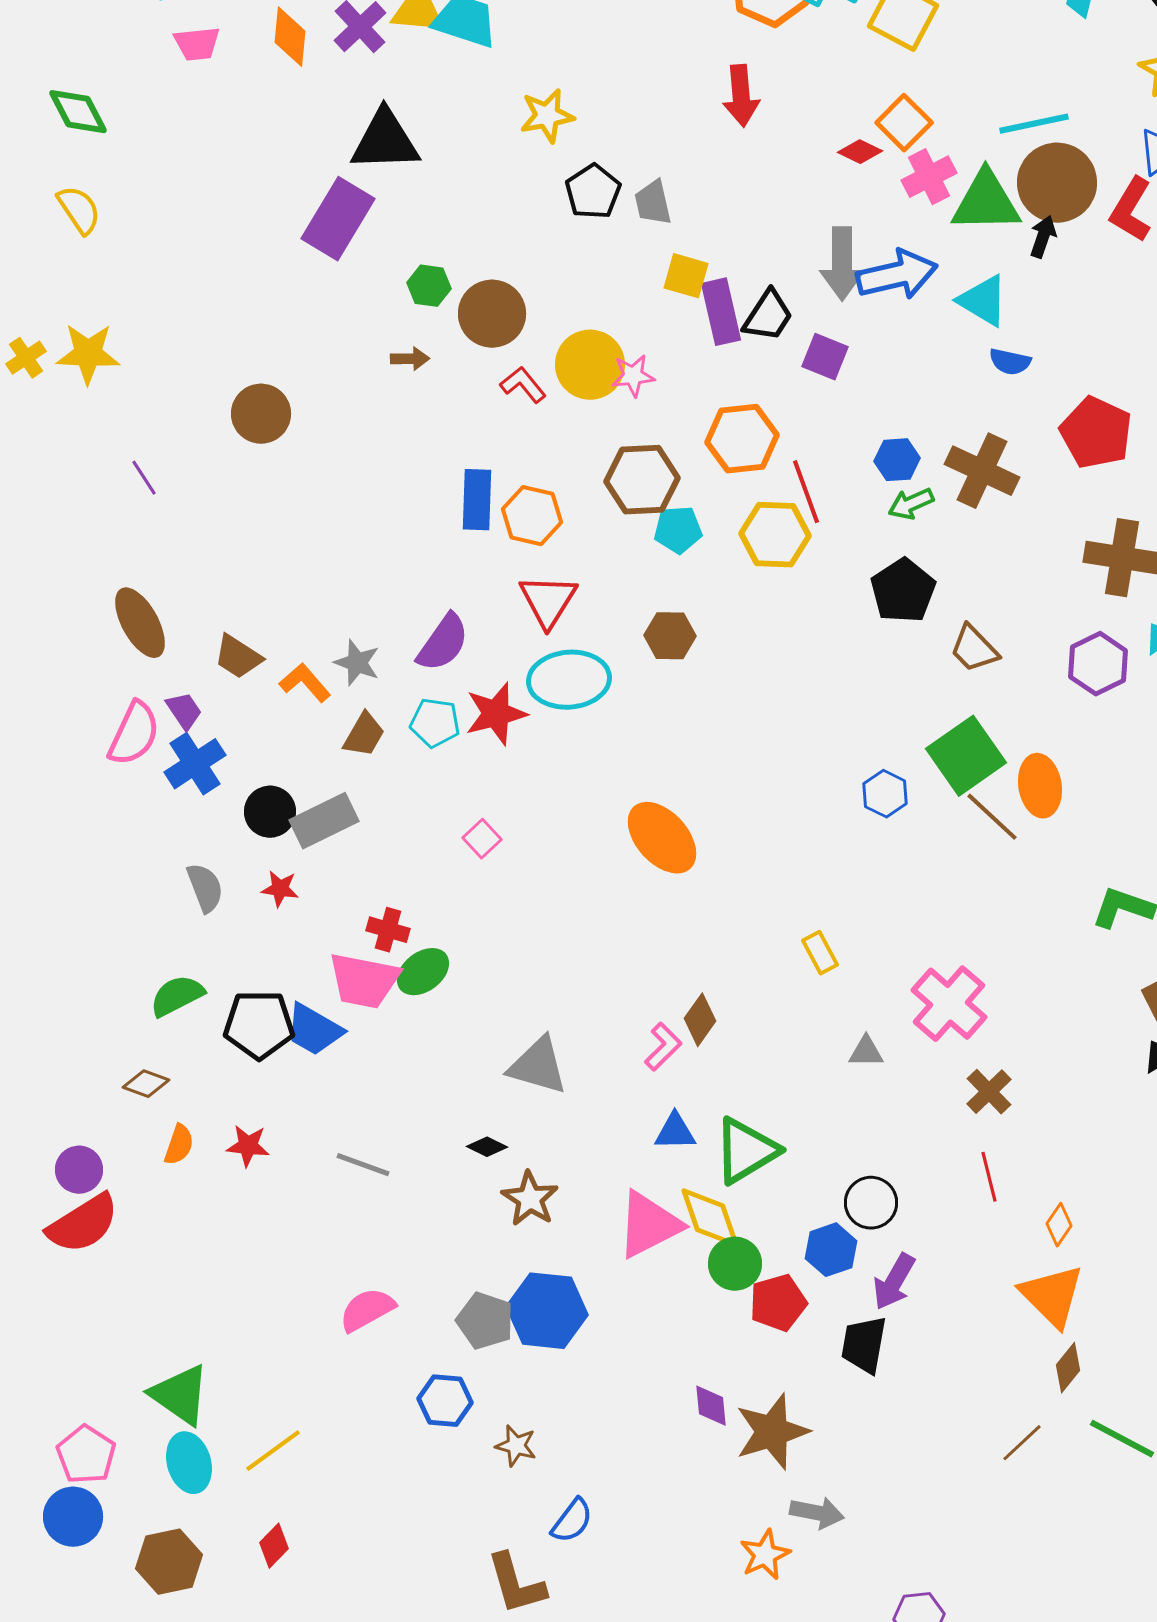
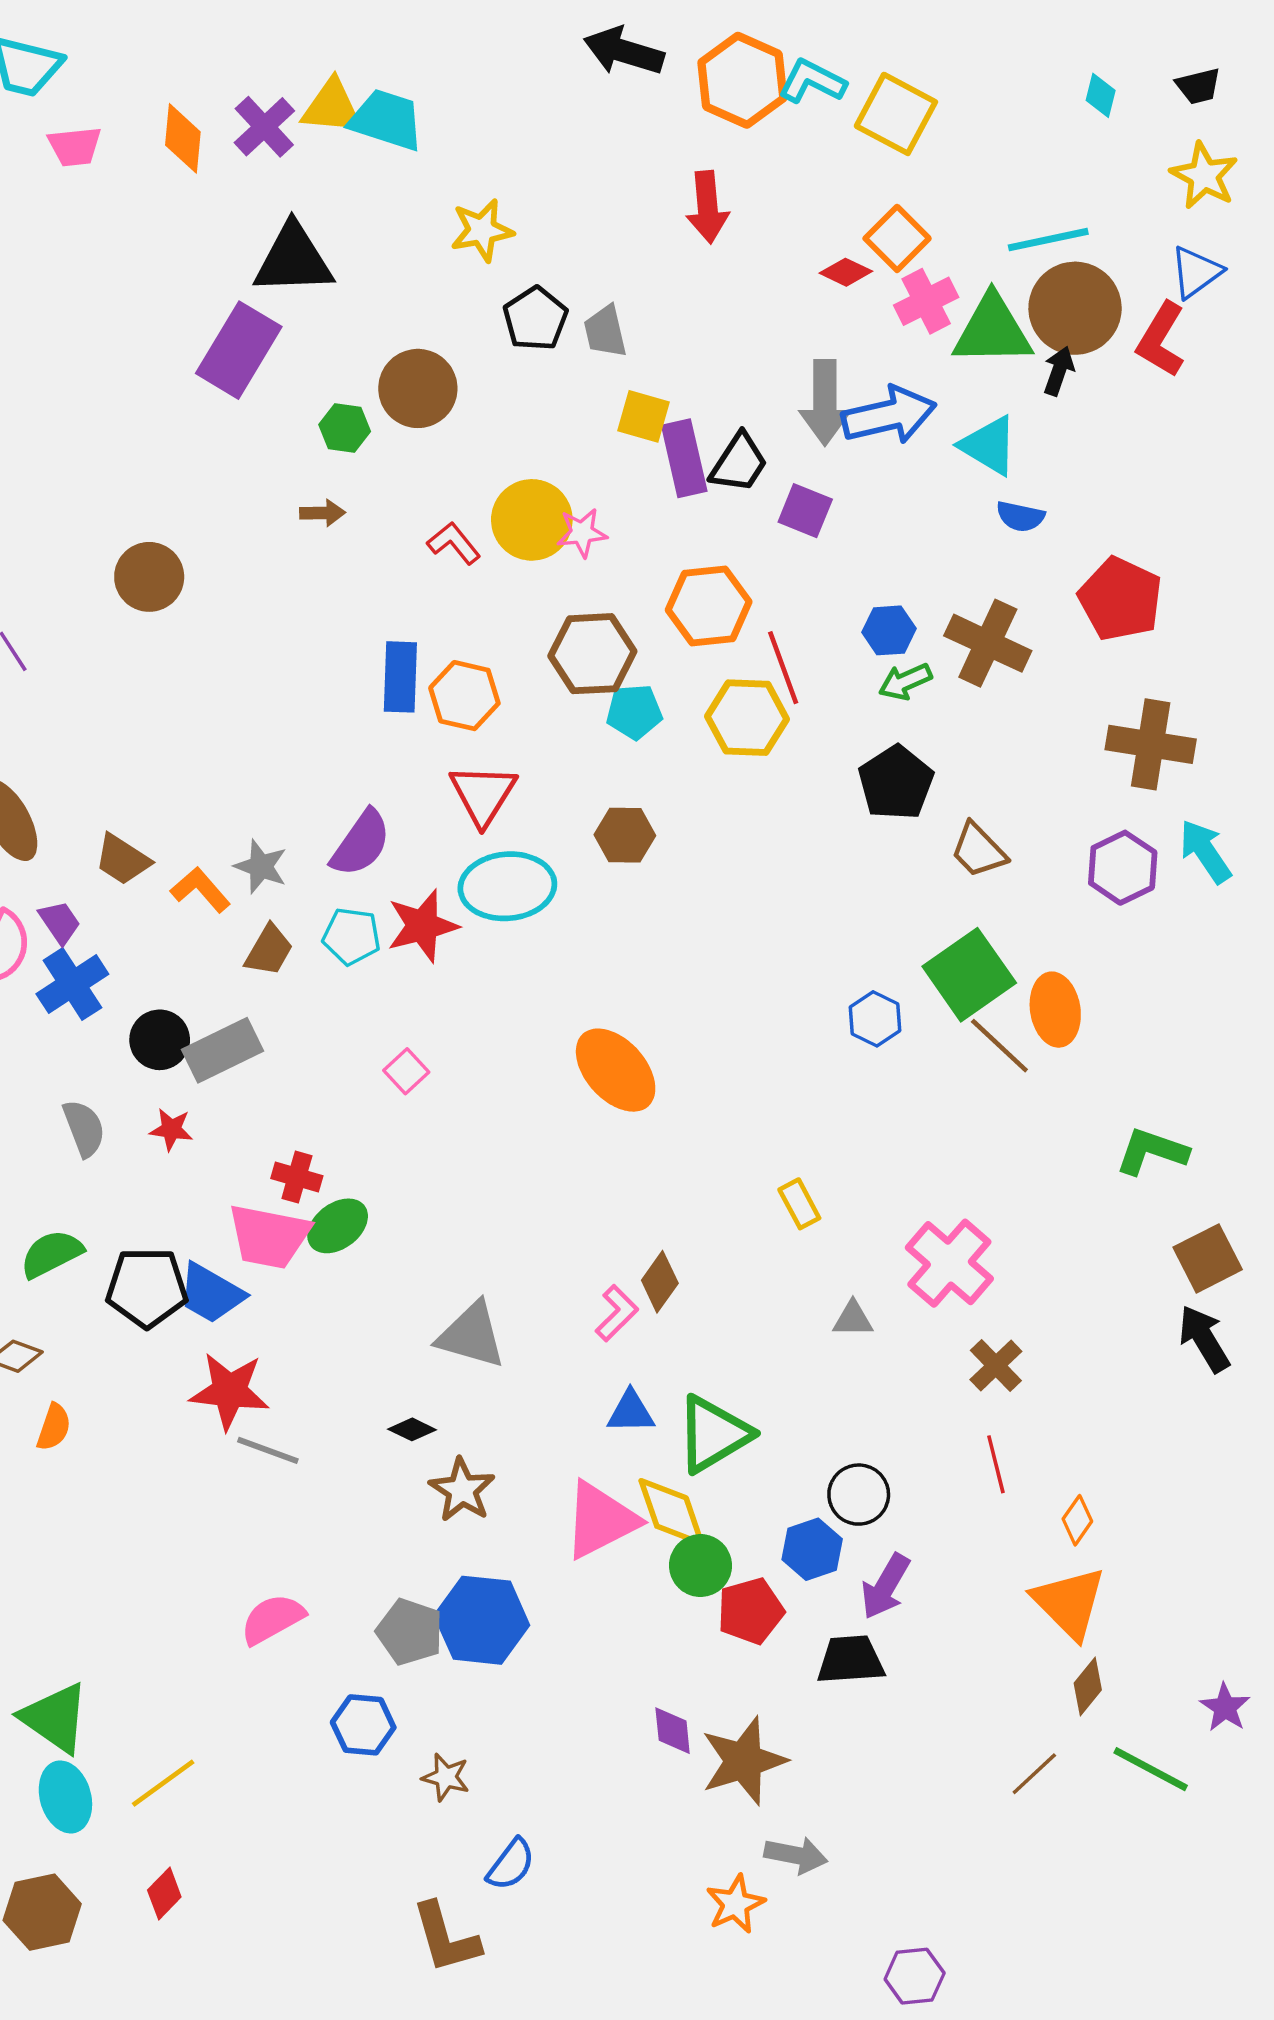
brown circle: (492, 314) -> (418, 388), moved
red star: (248, 1146) -> (229, 1391), moved, size x1.6
black trapezoid: (864, 1345) -> (851, 1660), turned 76

